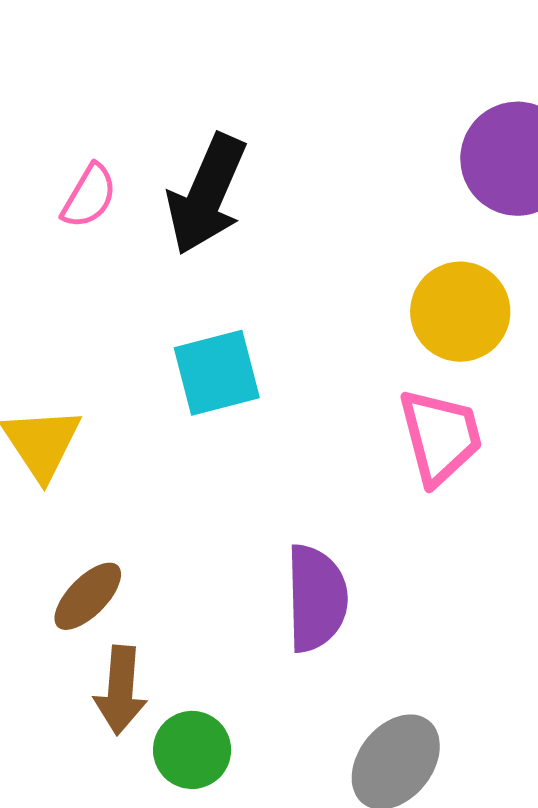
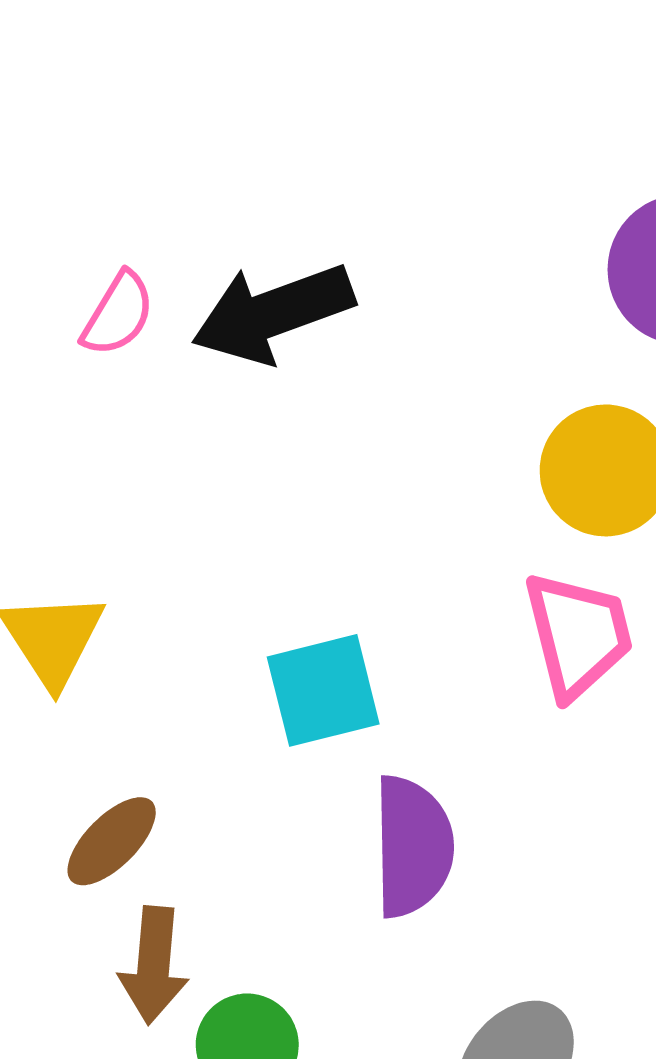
black arrow: (207, 194) -> (273, 313), turned 46
cyan square: (217, 373) -> (323, 690), moved

